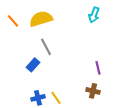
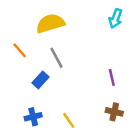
orange line: (13, 21) -> (20, 50), moved
purple line: (98, 68) -> (112, 77), moved
blue cross: (38, 98) -> (33, 117), moved

